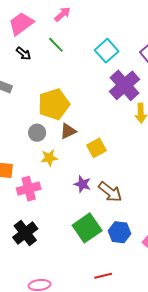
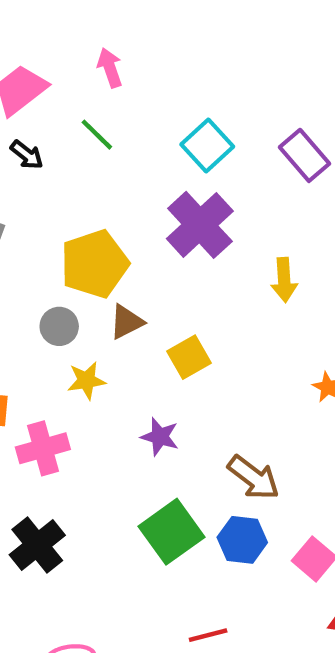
pink arrow: (62, 14) -> (110, 68), turned -66
purple cross: (124, 85) -> (200, 225), moved
brown arrow: (110, 192) -> (254, 478), moved

